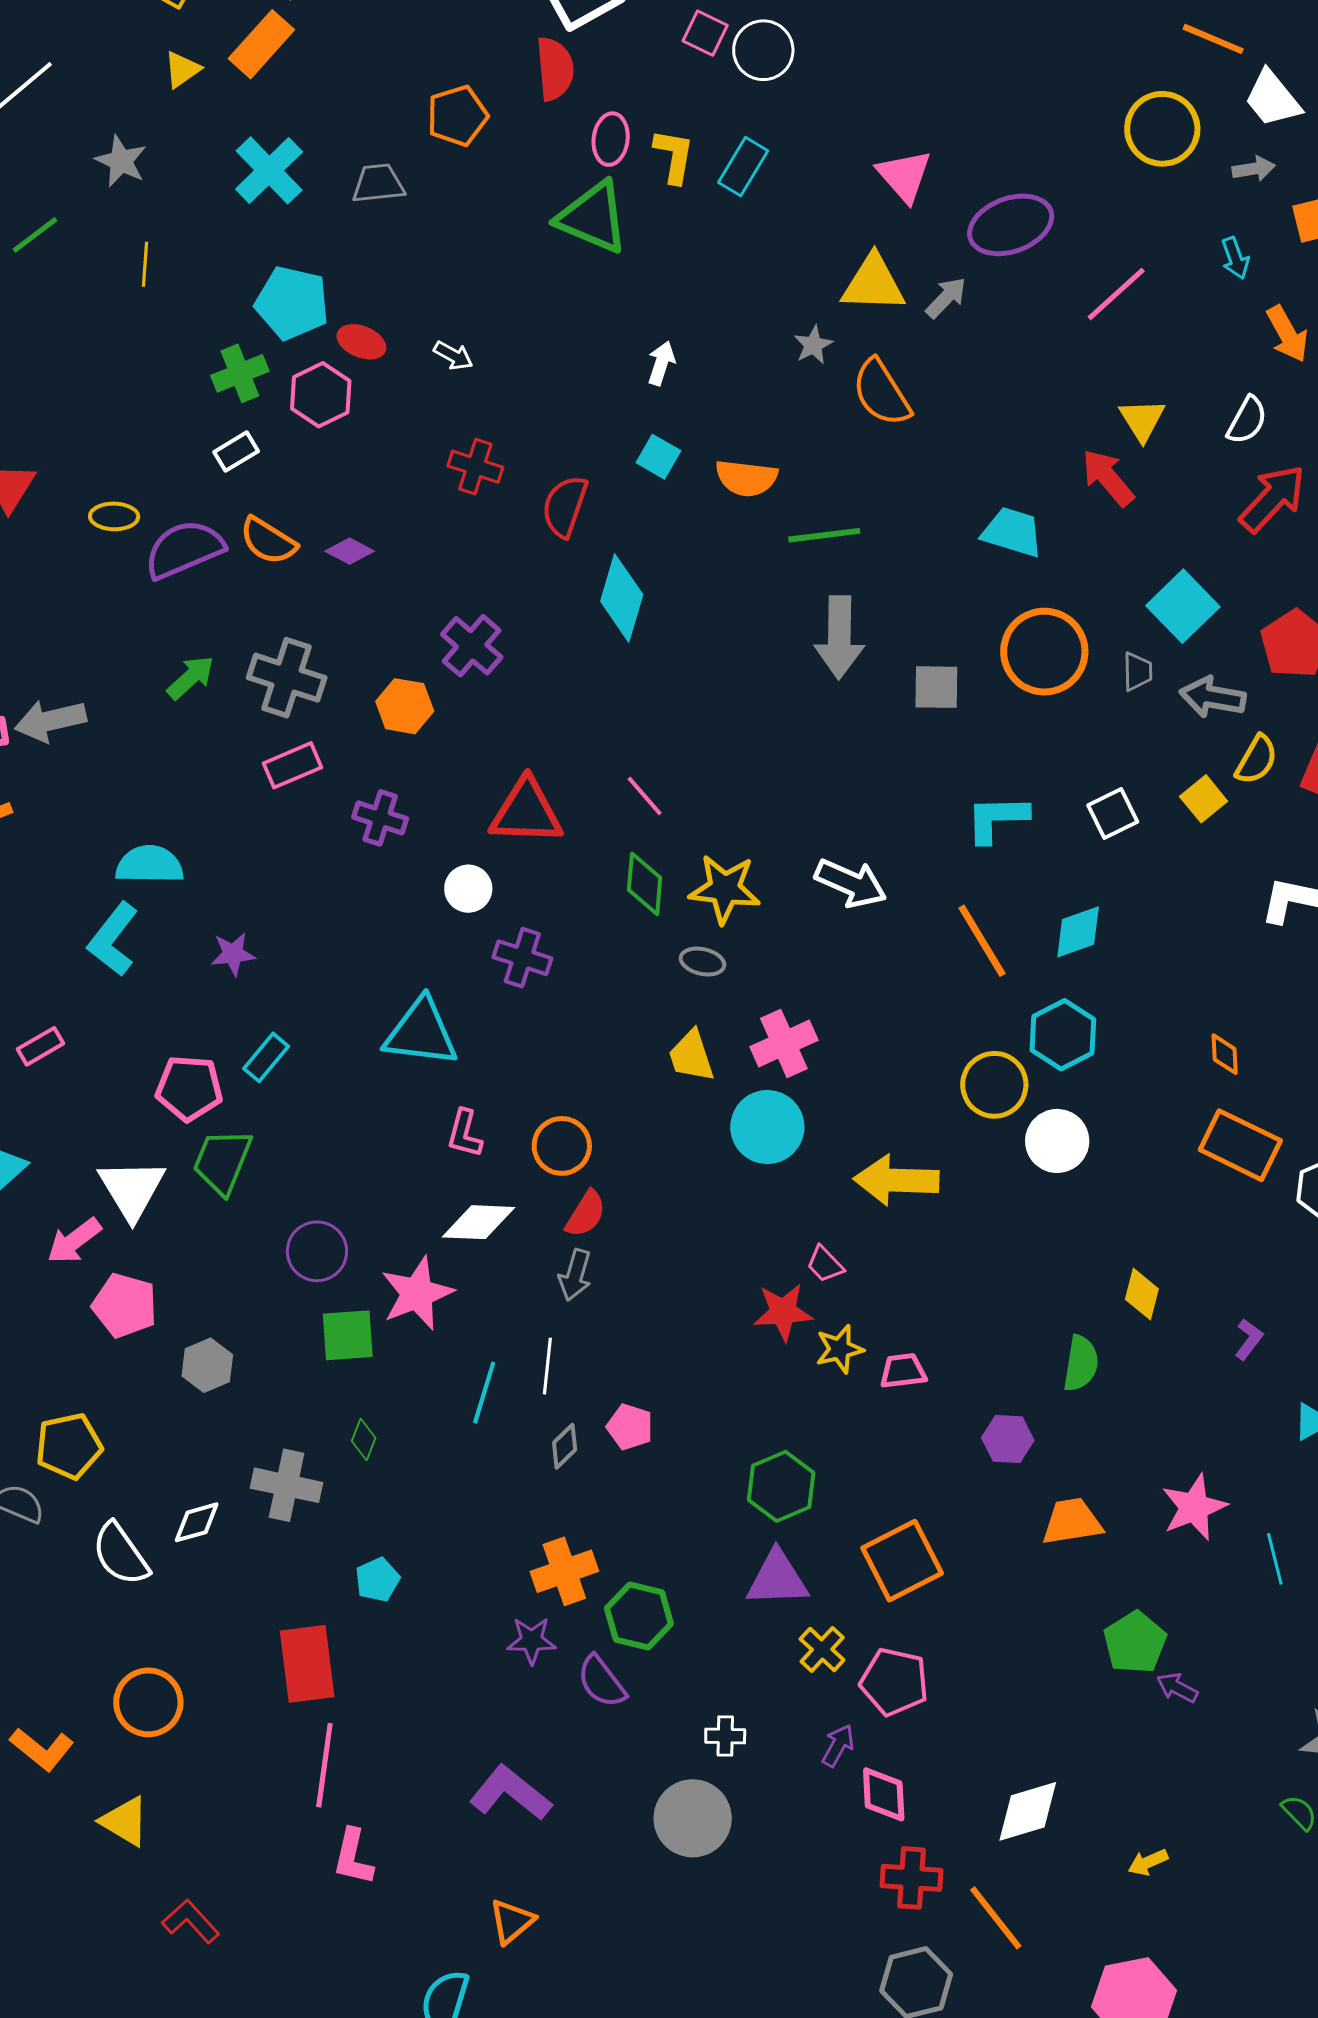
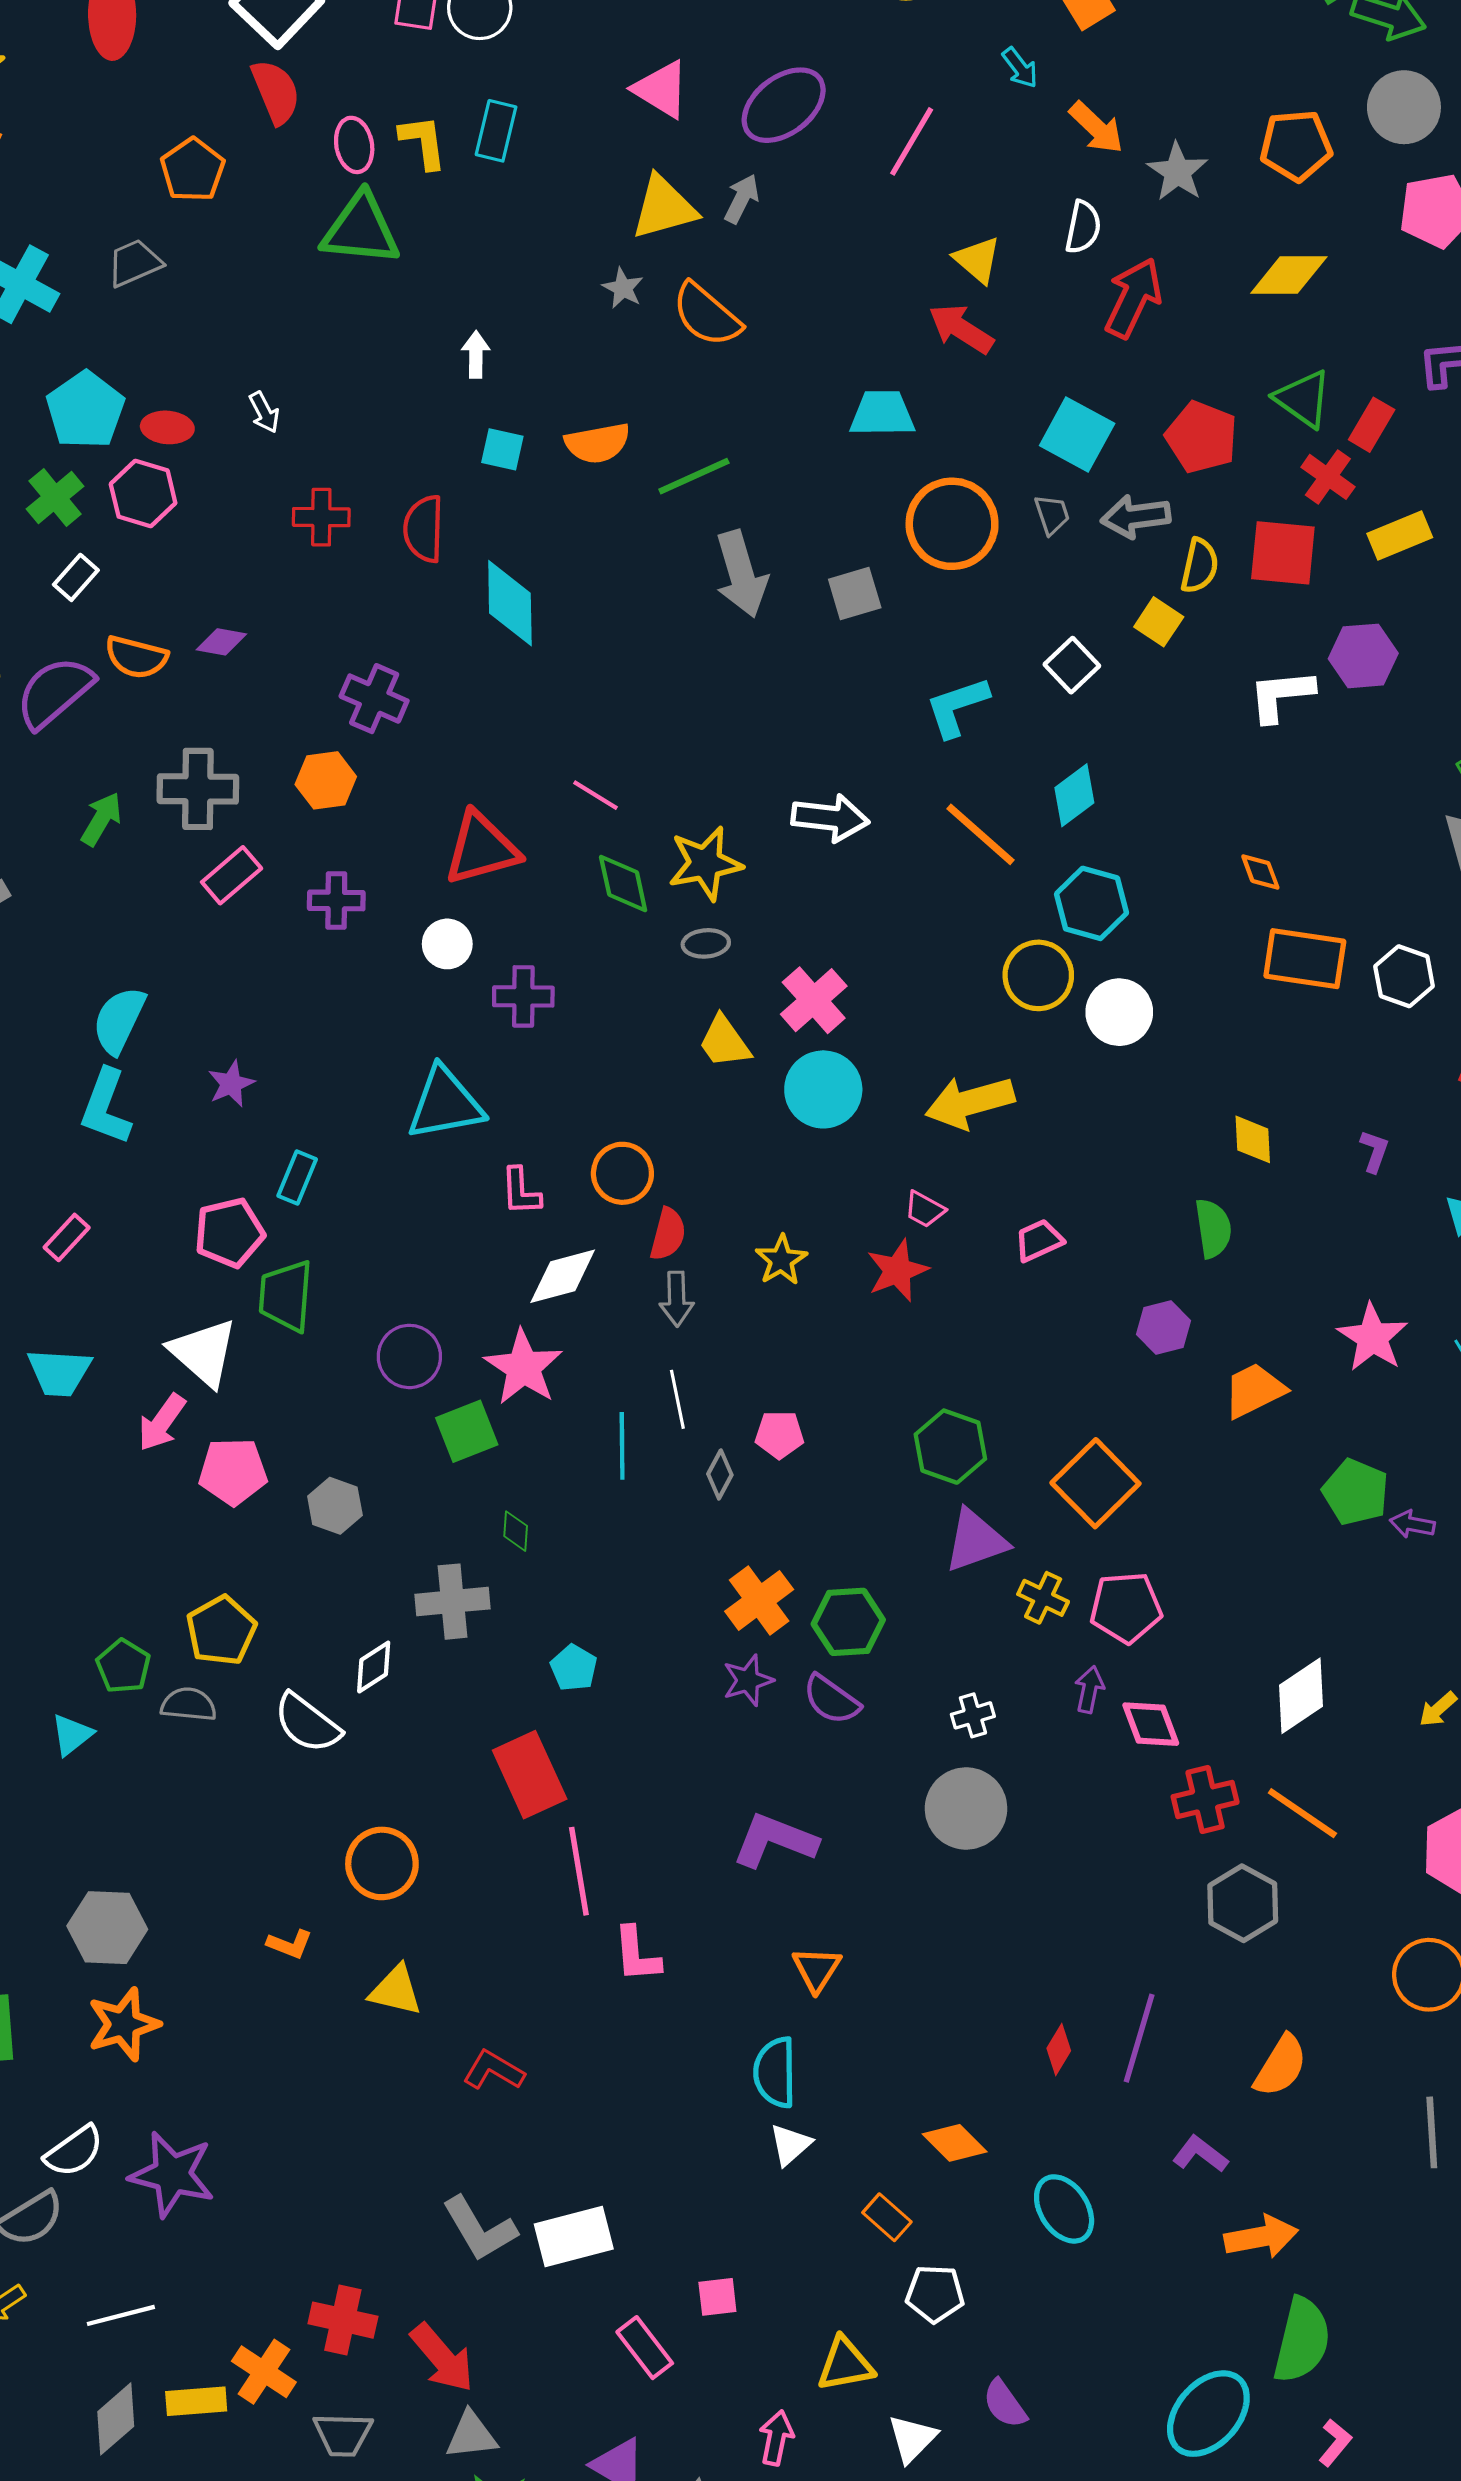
cyan pentagon: (292, 303) -> (85, 410), turned -30
white arrow: (453, 356) -> (264, 412), turned 51
cyan semicircle: (150, 865) -> (119, 1020), turned -48
yellow star: (840, 1349) -> (781, 1260), moved
pink trapezoid: (903, 1371) -> (1039, 1240), moved
orange L-shape: (42, 1749) -> (290, 1944), size x0.7

